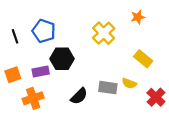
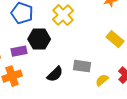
yellow cross: (104, 33) -> (63, 15), moved
yellow semicircle: (129, 83) -> (102, 80), moved, turned 120

